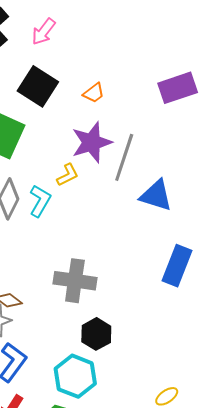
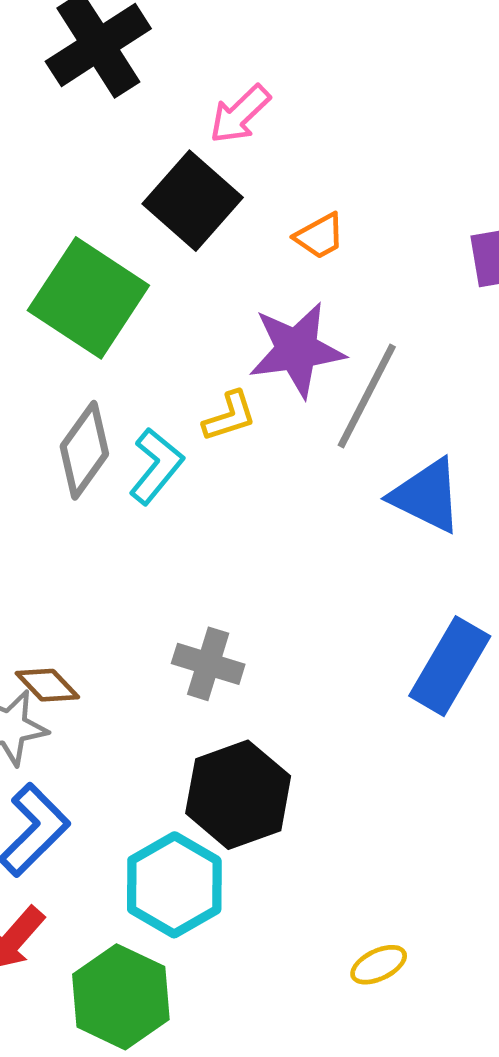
pink arrow: (44, 32) -> (240, 114), moved
gray cross: (75, 281) -> (208, 664), size x0.7
black hexagon: (96, 334) -> (238, 795), size x1.4

